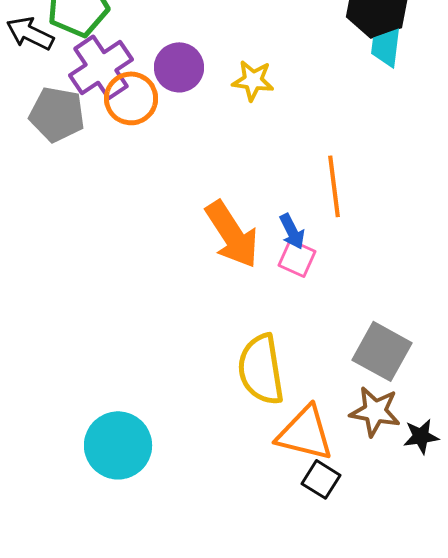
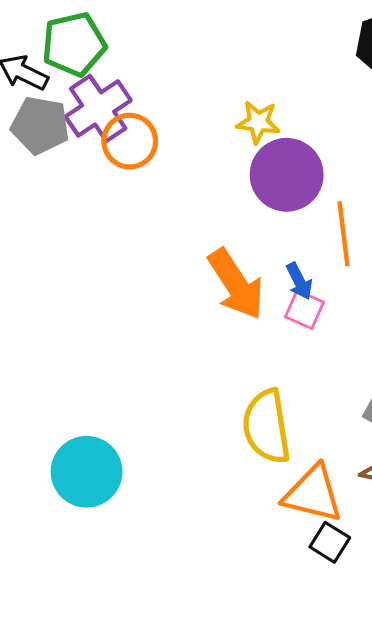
purple circle: (179, 67) -> (287, 175), moved, size x1.4
gray pentagon: (57, 114) -> (40, 125), moved
cyan circle: (118, 445) -> (87, 472), moved

